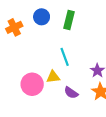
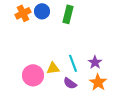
orange cross: (14, 27) -> (23, 13), moved
cyan line: (65, 57) -> (73, 63), moved

